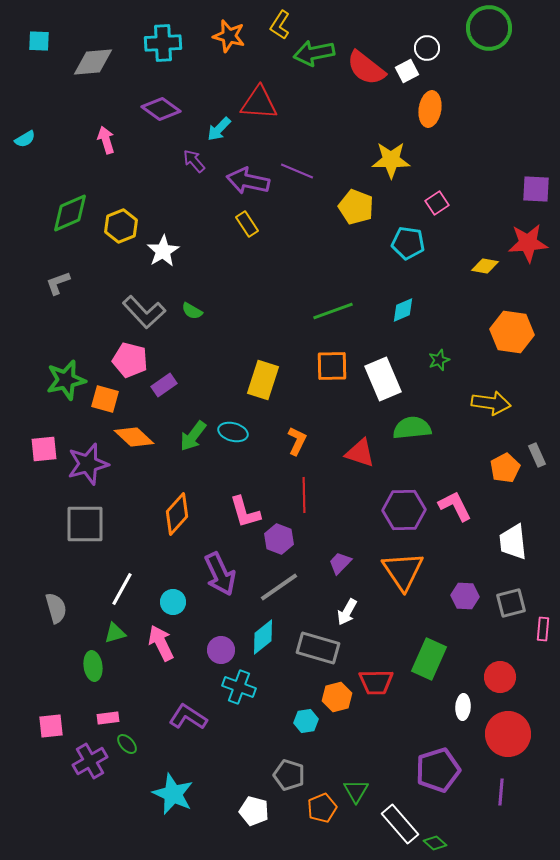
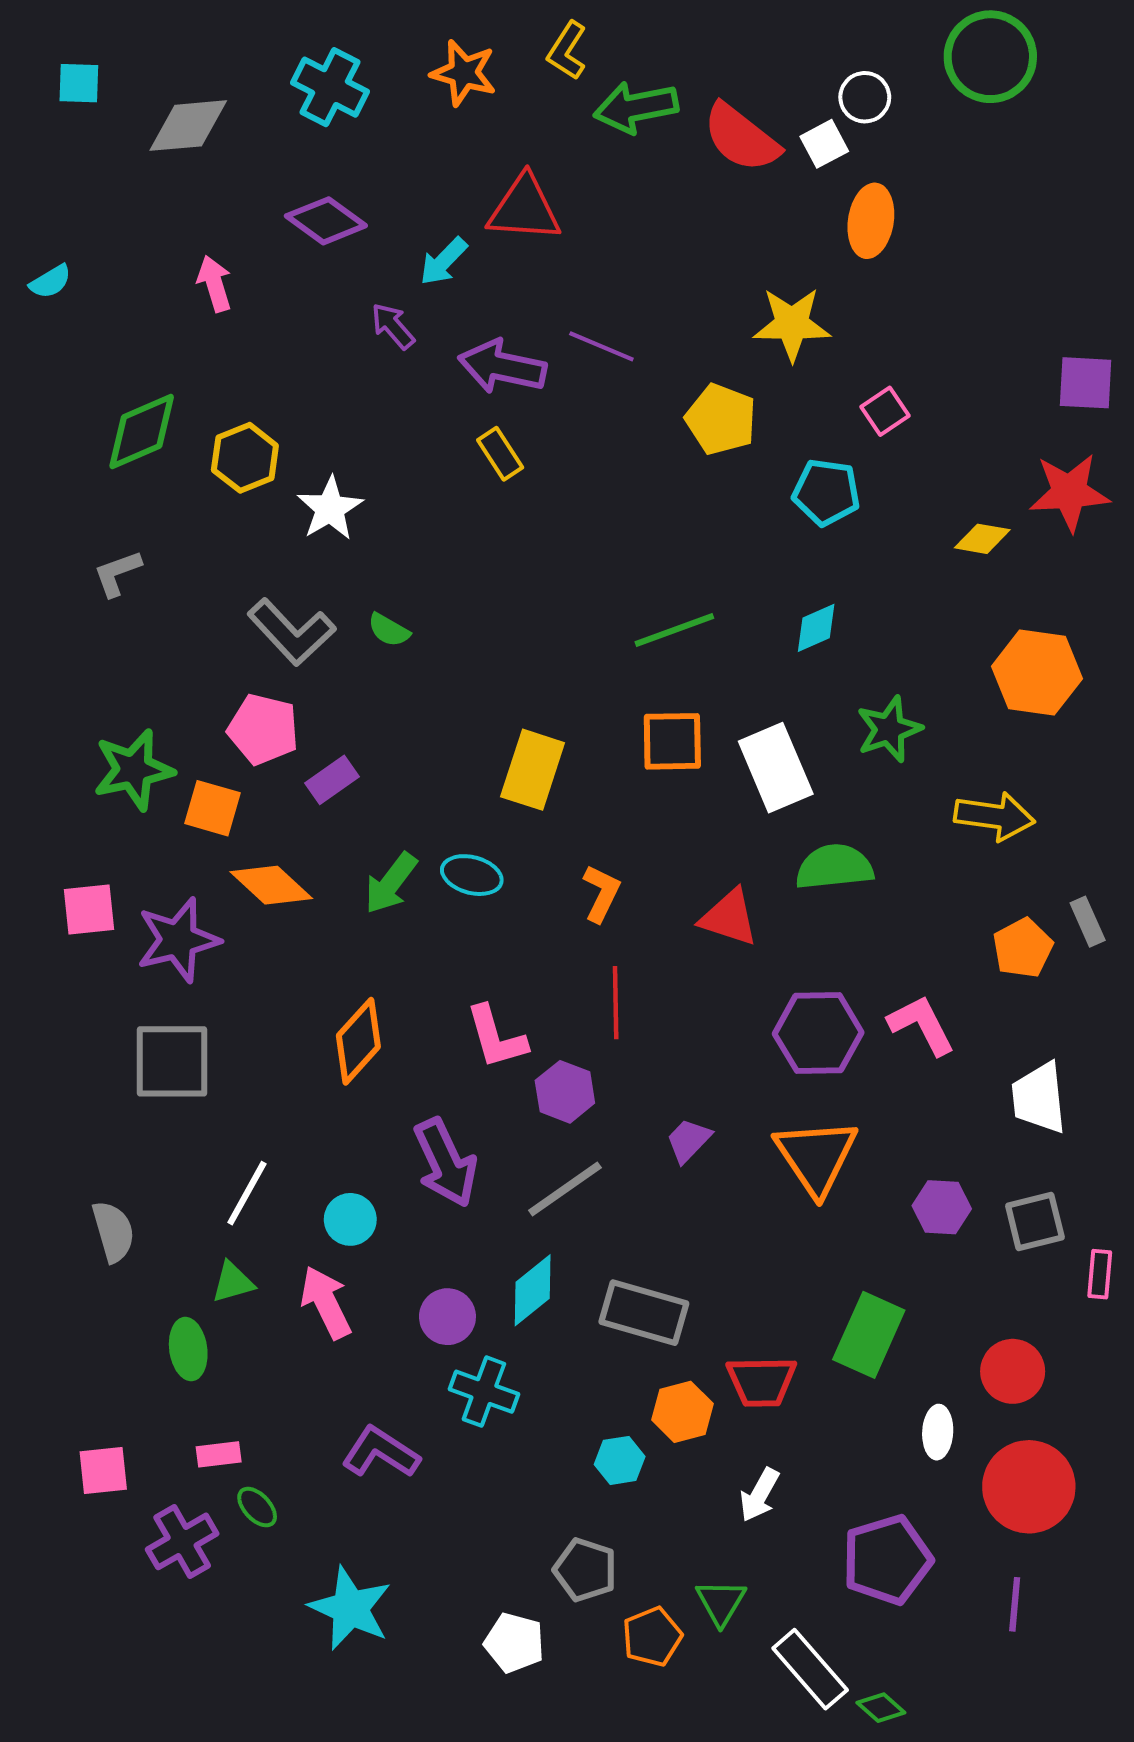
cyan cross: (163, 43) -> (330, 87), turned 30
green star: (439, 360) -> (889, 729), size x1.5
white arrow: (347, 612) -> (759, 1495), moved

